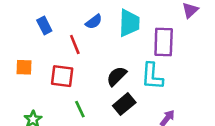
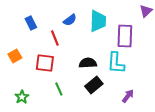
orange square: (24, 67) -> (15, 56), turned -32
black semicircle: (117, 76) -> (88, 63), turned 42

